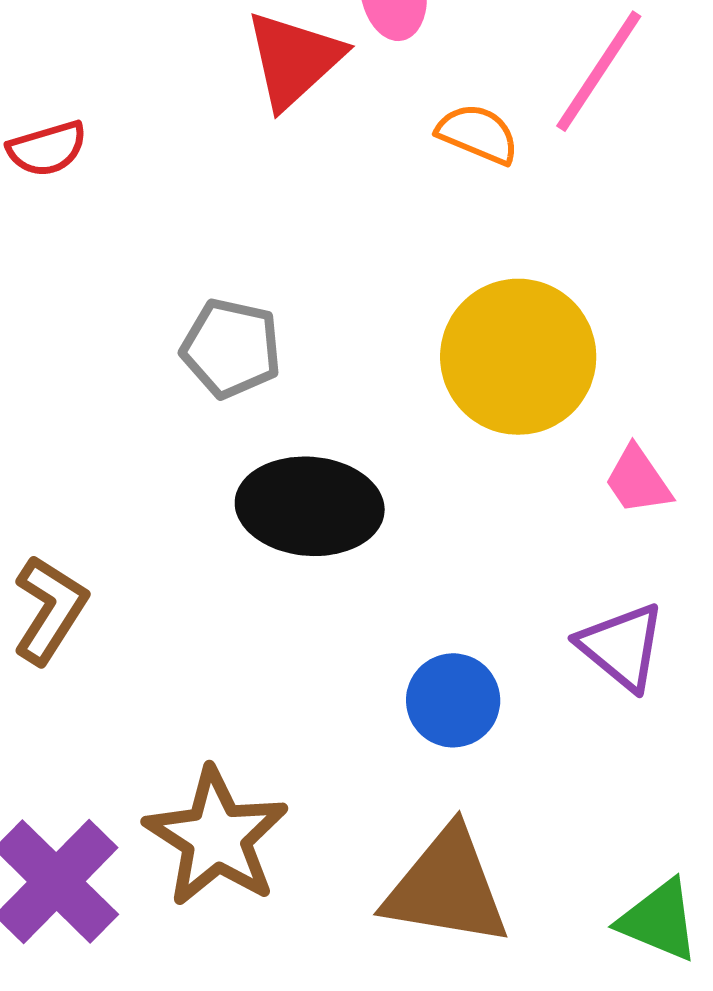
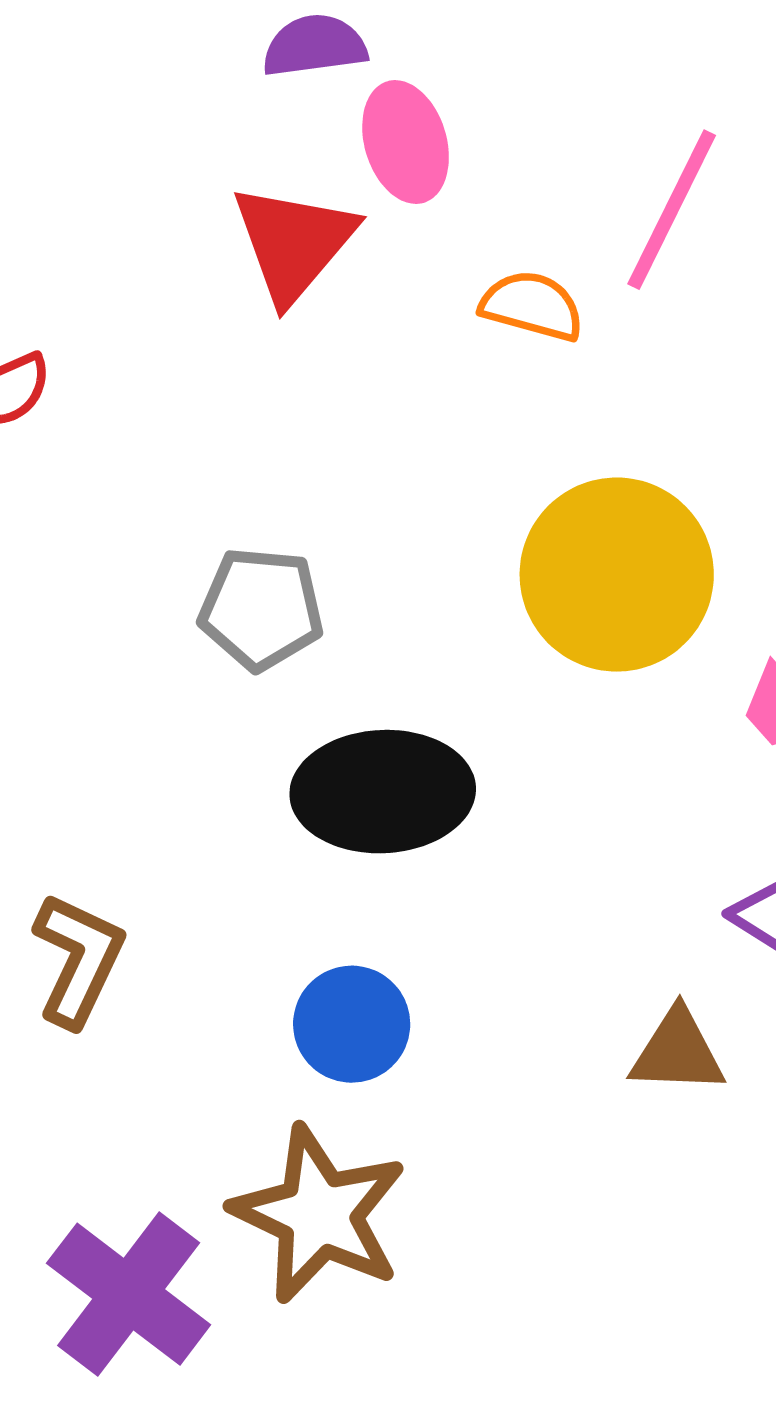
blue circle: (453, 700) -> (352, 1024), moved
brown triangle: (447, 887) -> (677, 1052), moved, size x0.6

